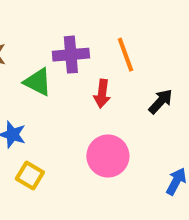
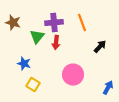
green triangle: (38, 82) -> (37, 37), turned 42
red arrow: (102, 94) -> (56, 43), moved

